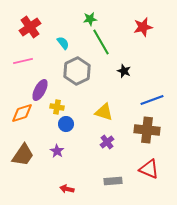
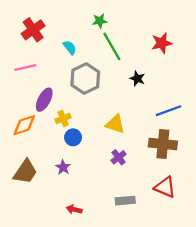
red star: (143, 27) -> (162, 43), moved
yellow cross: (57, 107) -> (63, 118), turned -32

